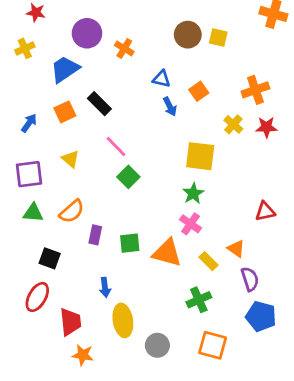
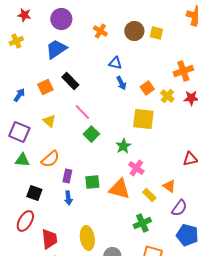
purple circle: (87, 33) -> (61, 19), moved
orange cross: (124, 48) -> (100, 31), moved
blue trapezoid: (65, 69) -> (56, 49), moved
orange square: (199, 91) -> (147, 88), moved
purple square: (29, 174) -> (19, 132), turned 30
green star: (193, 193) -> (123, 146), moved
purple semicircle: (250, 279) -> (179, 208), turned 54
blue arrow: (105, 287) -> (68, 198), moved

